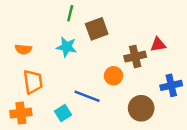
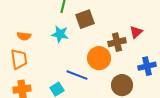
red triangle: (158, 44) -> (136, 32), turned -32
orange circle: (114, 76) -> (99, 58), size x1.5
orange trapezoid: (33, 82) -> (19, 59), moved

